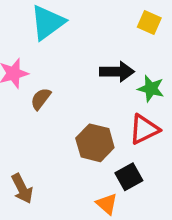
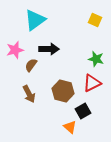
black arrow: (117, 72) -> (49, 49), moved
brown arrow: (22, 189) -> (29, 94), moved

